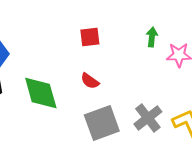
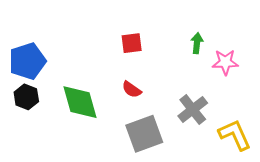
gray cross: (148, 118) -> (193, 110), moved

